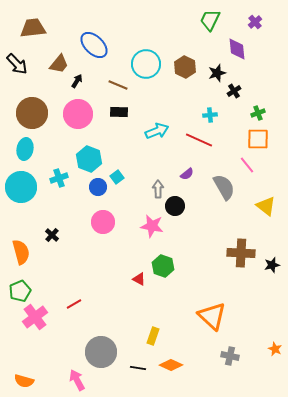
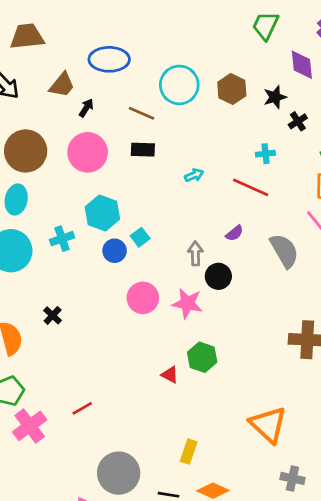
blue ellipse: (94, 45) -> (109, 59), turned -44
cyan arrow: (157, 131) -> (194, 175), size x0.6
pink circle: (103, 222) -> (143, 298), moved

